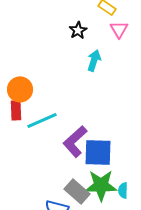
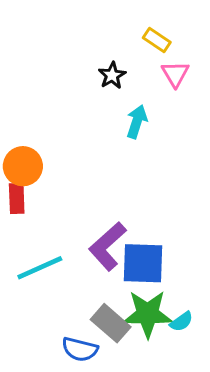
cyan line: (42, 120) -> (40, 268), moved
cyan semicircle: (123, 190) -> (181, 322), turned -126

